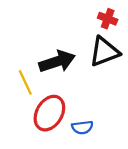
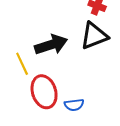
red ellipse: (49, 113) -> (44, 92), turned -48

